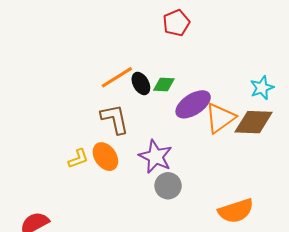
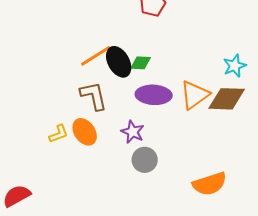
black ellipse: (141, 83) -> (119, 62), size x1.4
purple ellipse: (193, 104) -> (154, 95), moved, turned 36
purple star: (155, 157) -> (133, 132), size x0.7

